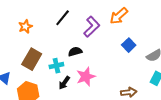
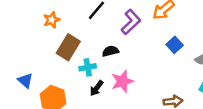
brown rectangle: (32, 59) -> (68, 47), moved

